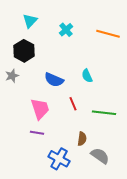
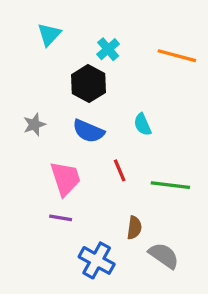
black hexagon: (24, 51) -> (88, 84), moved
gray star: (12, 76) -> (34, 125), moved

